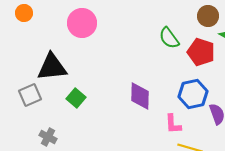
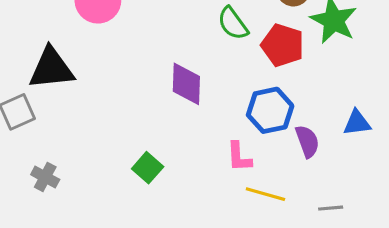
purple diamond: (140, 96) -> (186, 84), moved
green square: (76, 98) -> (148, 168), moved

